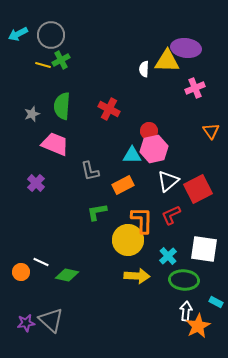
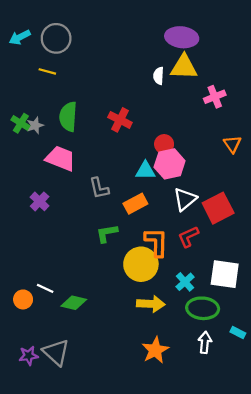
purple ellipse: (186, 48) -> (182, 37), moved
green cross: (61, 60) -> (21, 123), moved, turned -30
orange star: (198, 326) -> (155, 350), moved

